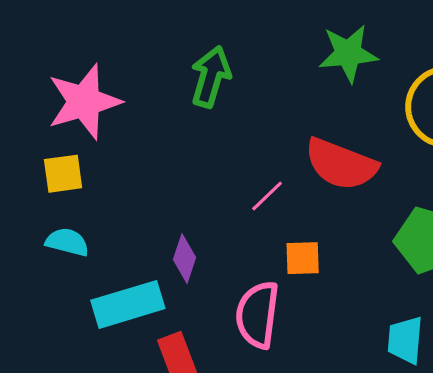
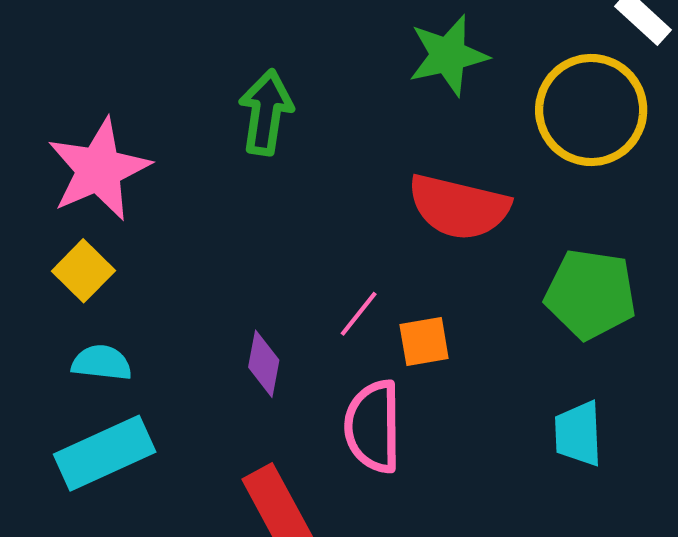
yellow square: (63, 174) -> (83, 271), turned -30
pink line: (267, 196) -> (359, 314), moved
cyan rectangle: (128, 304) -> (105, 453), moved

